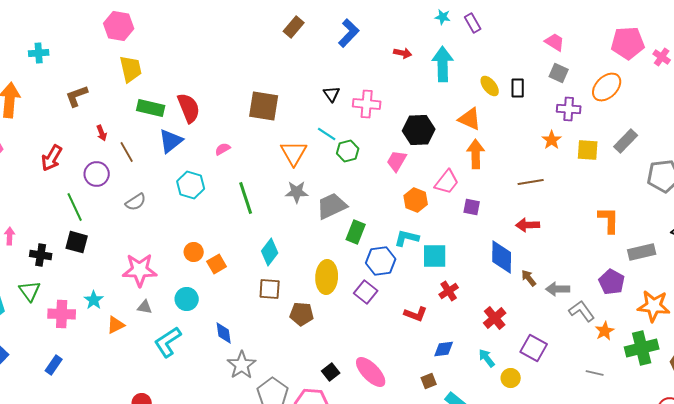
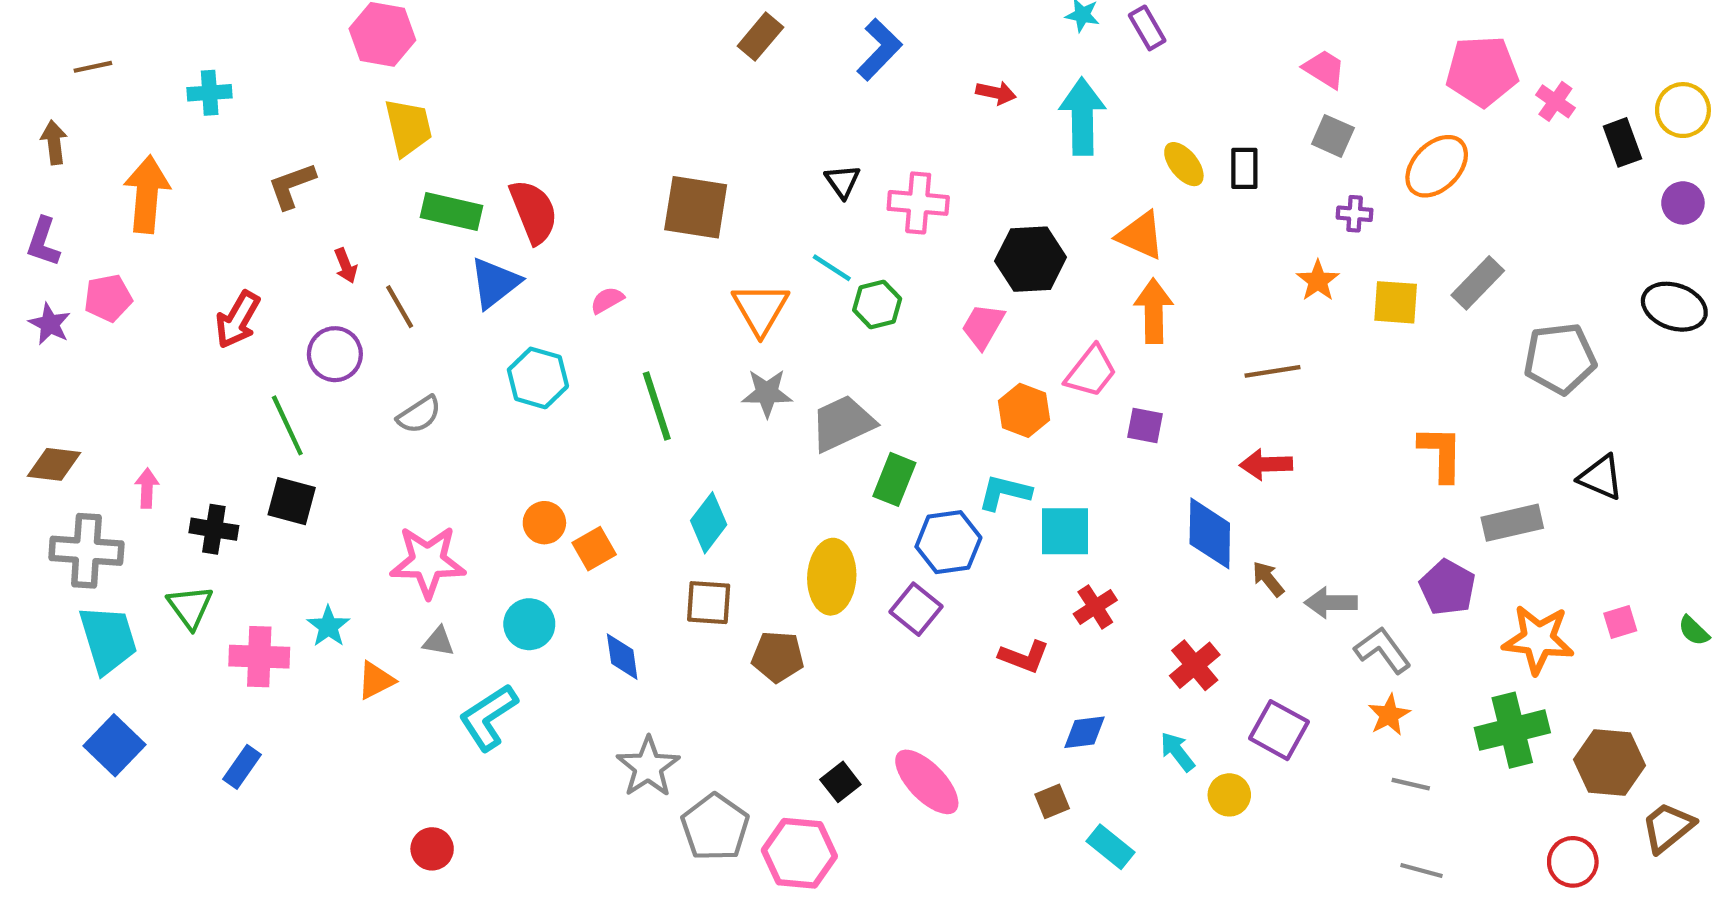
purple cross: (569, 109) -> (1355, 214), size x0.7
orange star: (605, 331) -> (1389, 715), moved
blue diamond: (224, 333) -> (622, 657), moved

